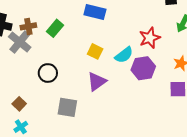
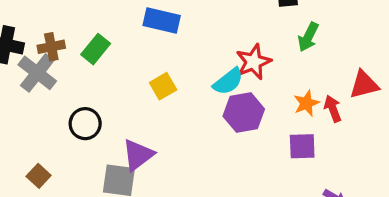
yellow square: (95, 51) -> (163, 86), turned 35
cyan semicircle: (124, 55) -> (228, 82), moved
purple triangle: (97, 82) -> (138, 155), moved

